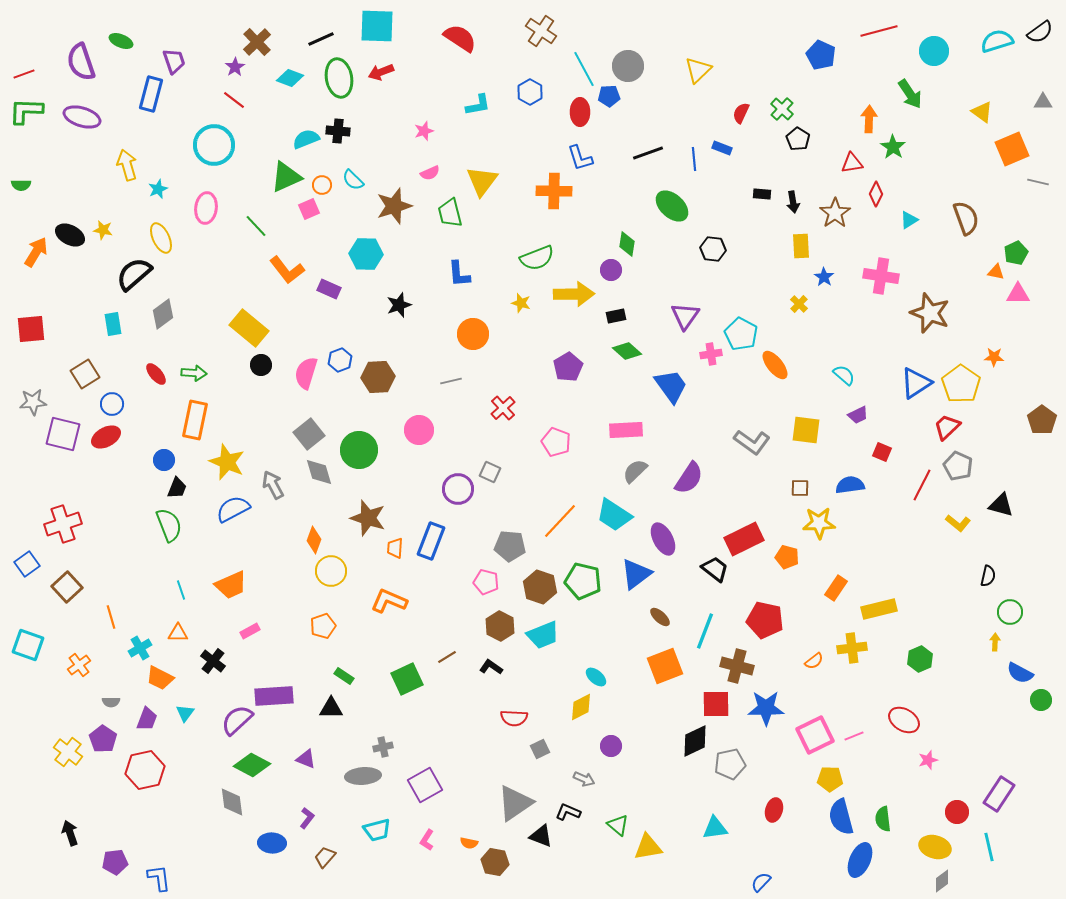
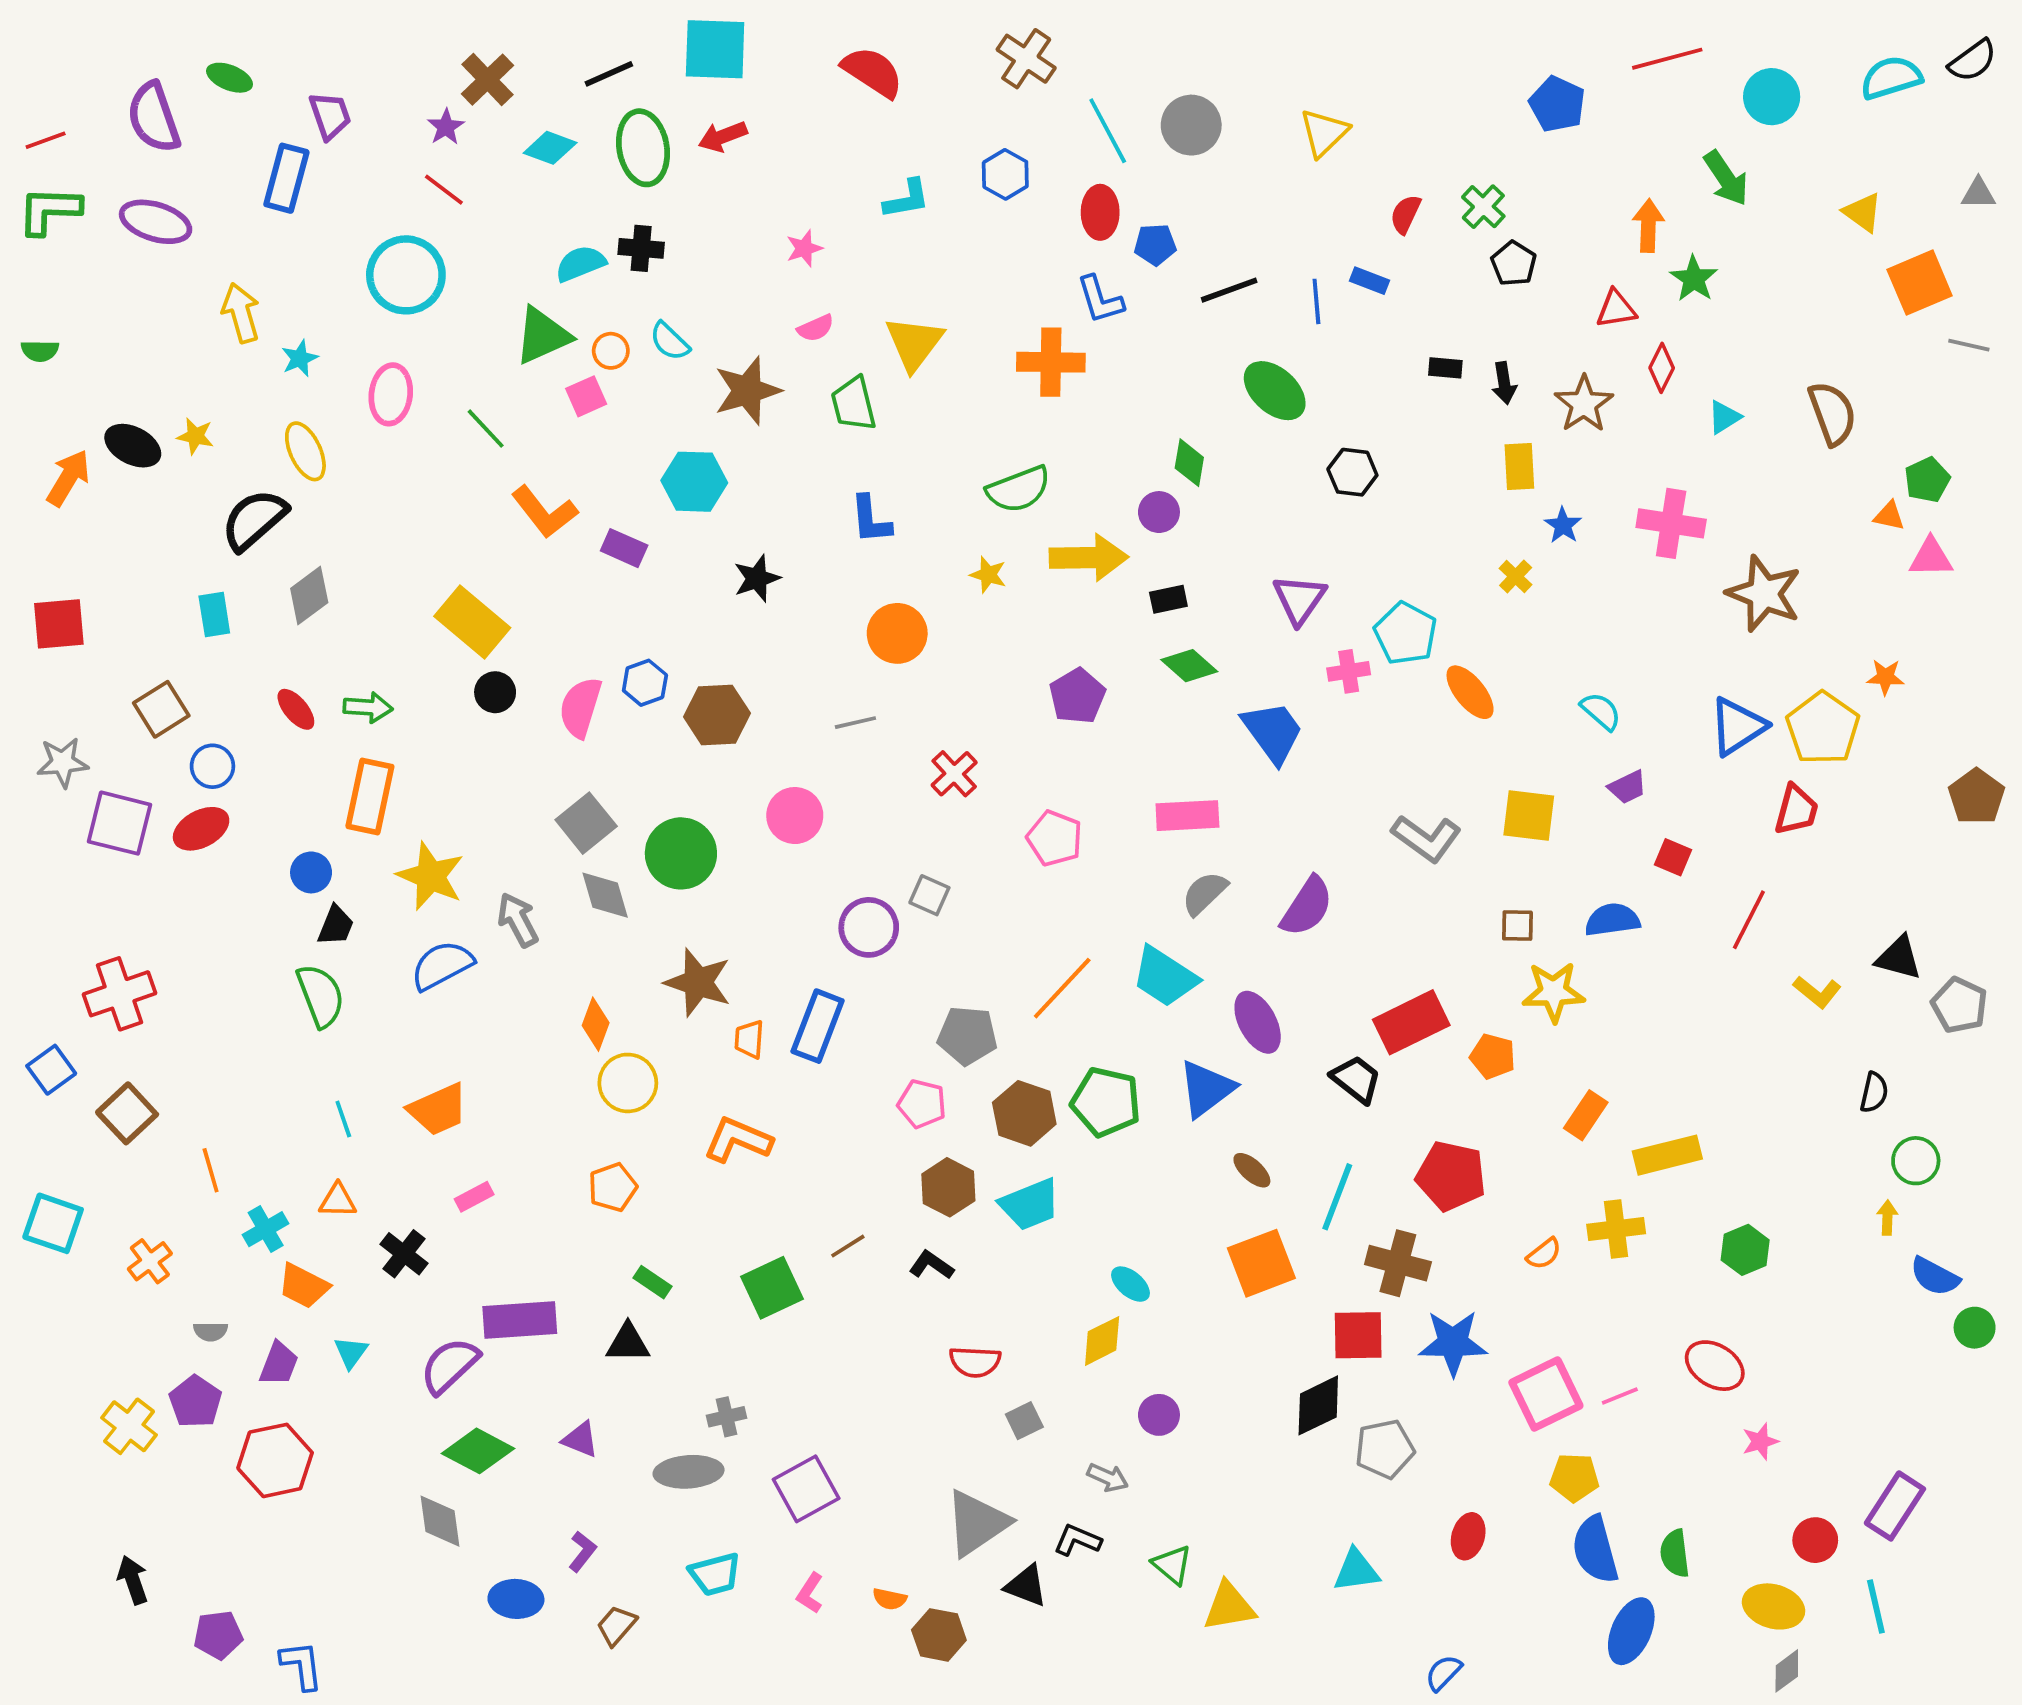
blue pentagon: (609, 96) -> (1155, 245), moved
red trapezoid: (947, 427) -> (1796, 810), turned 148
gray pentagon: (958, 466) -> (1959, 1005), moved

